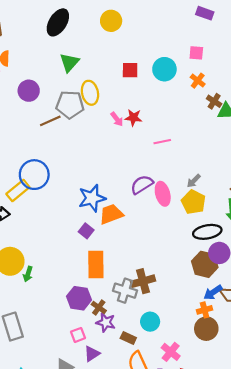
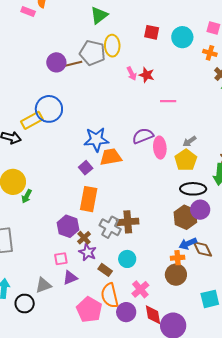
orange cross: (198, 81) -> (210, 53), turned -32
purple circle: (29, 91) -> (56, 62), moved

